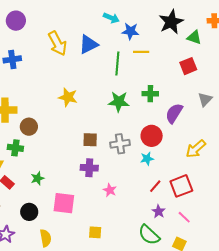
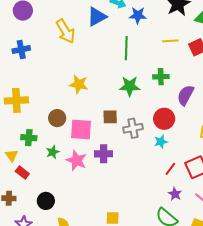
blue triangle: (88, 44) -> (97, 17), moved
yellow line: (141, 52) -> (170, 41), moved
brown circle: (29, 127) -> (57, 118), moved
brown square: (90, 140) -> (110, 117), moved
green star: (37, 178) -> (53, 152), moved
pink star: (110, 190) -> (76, 160), moved, size x1.5
pink square: (64, 203) -> (81, 129), moved

